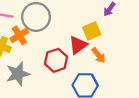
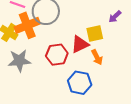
orange cross: (19, 35) -> (27, 25), size x1.4

